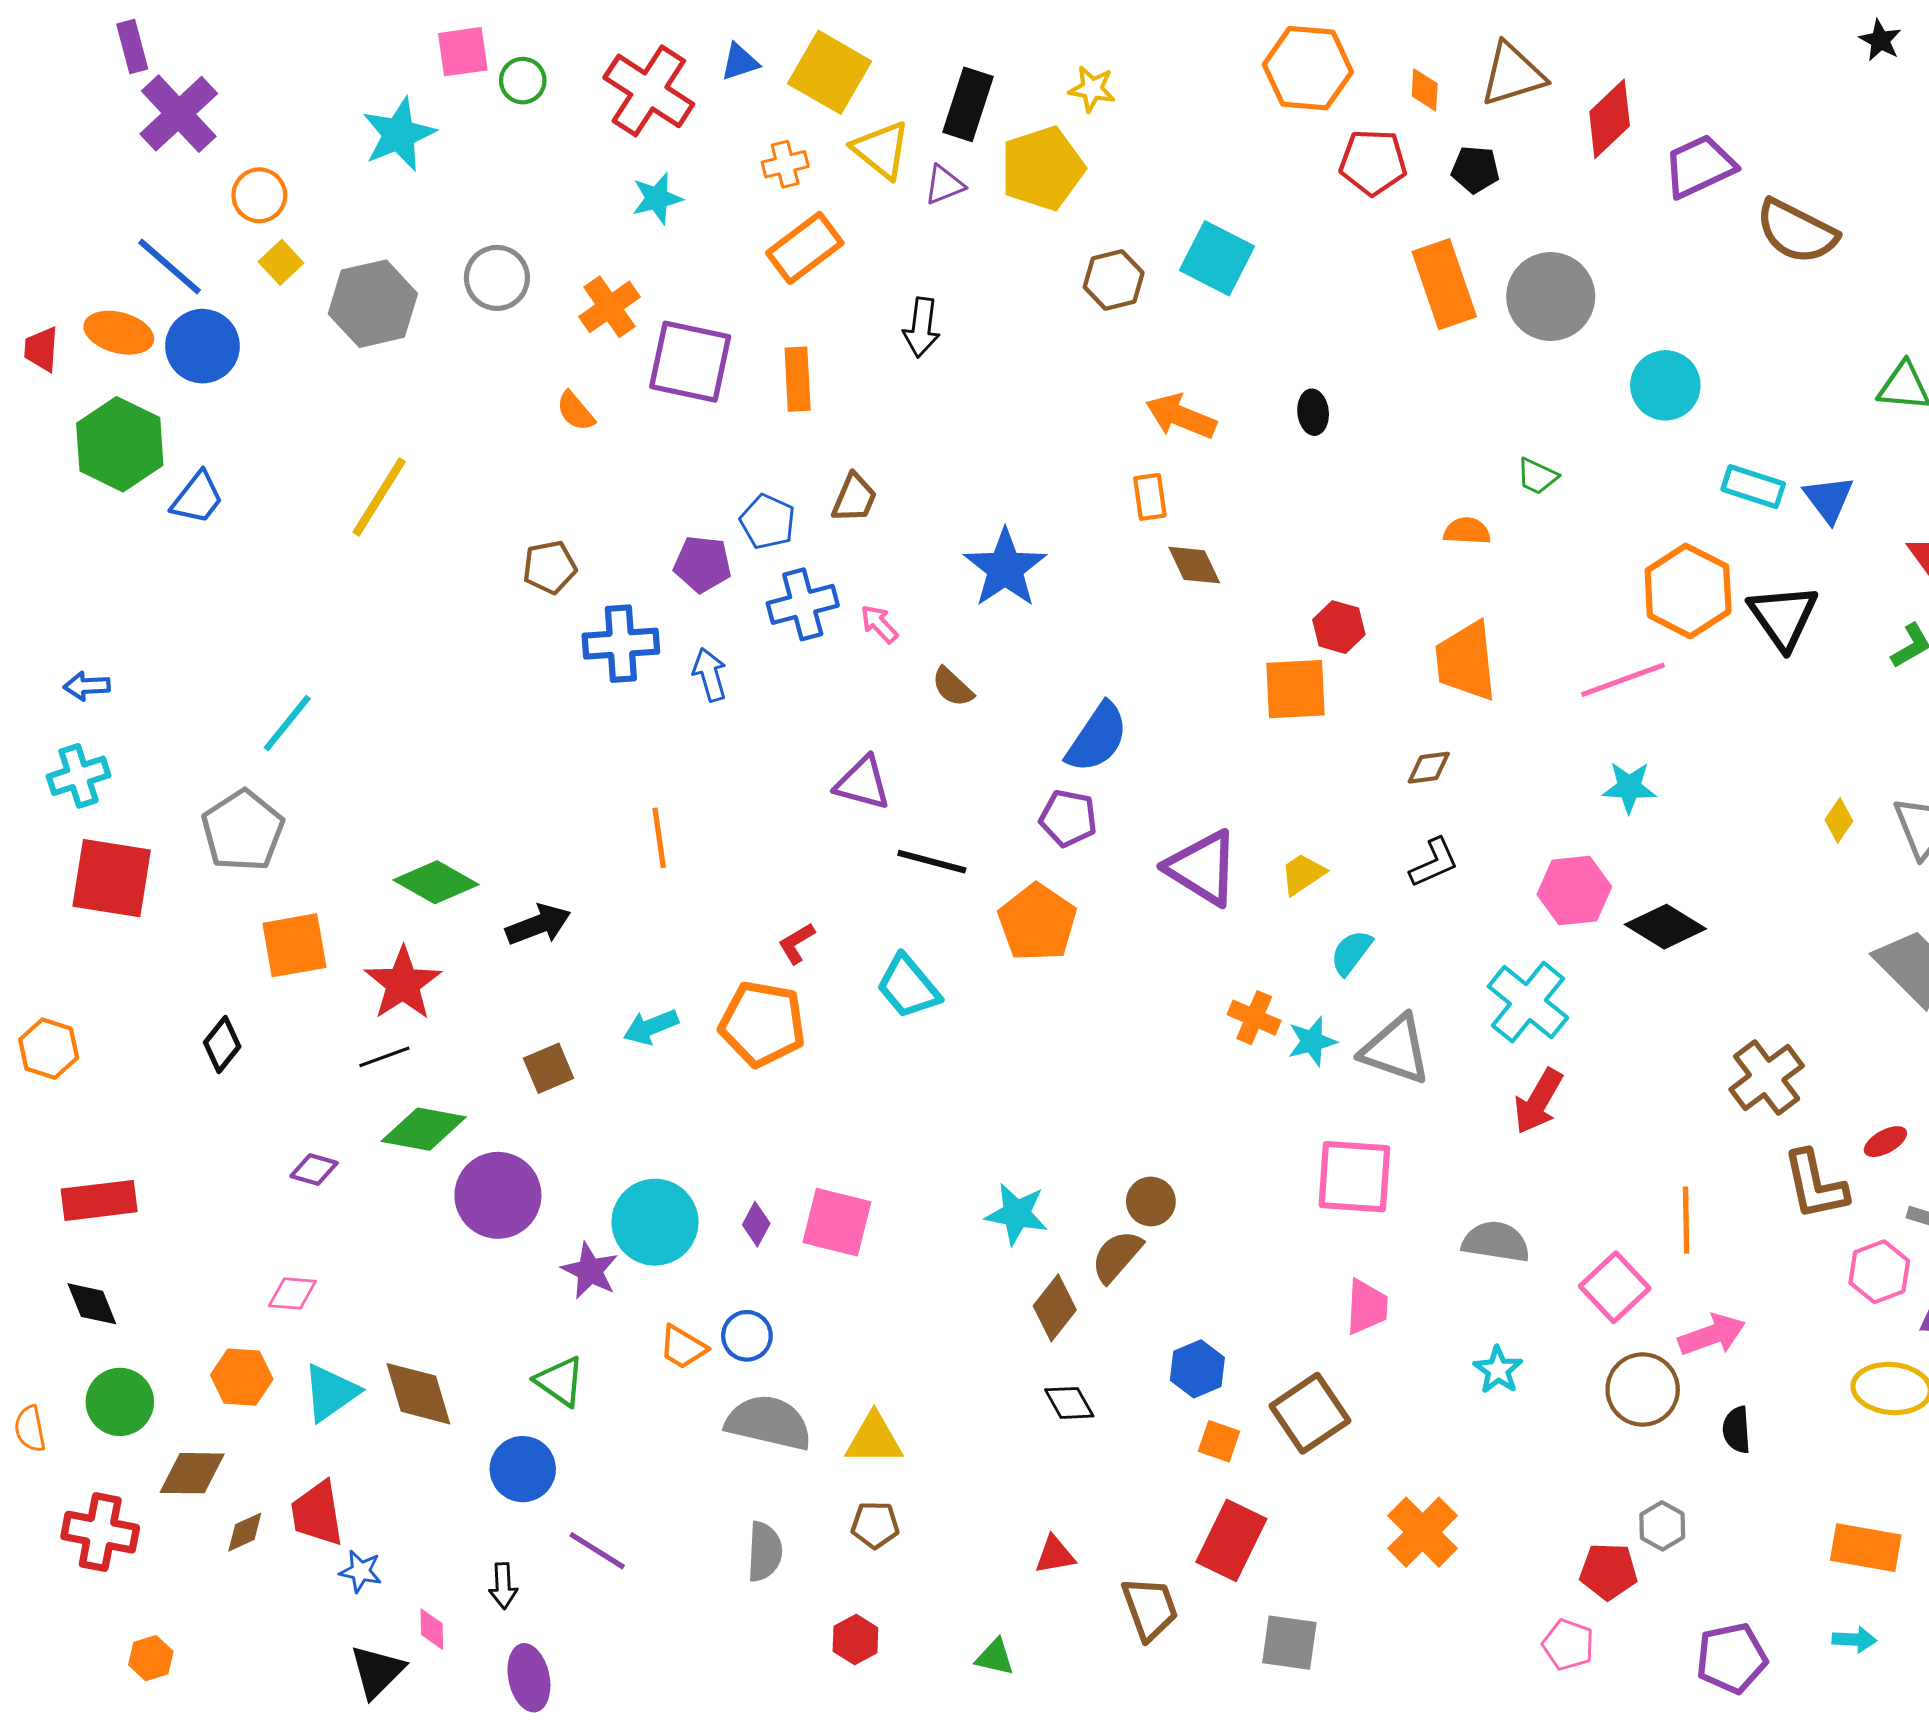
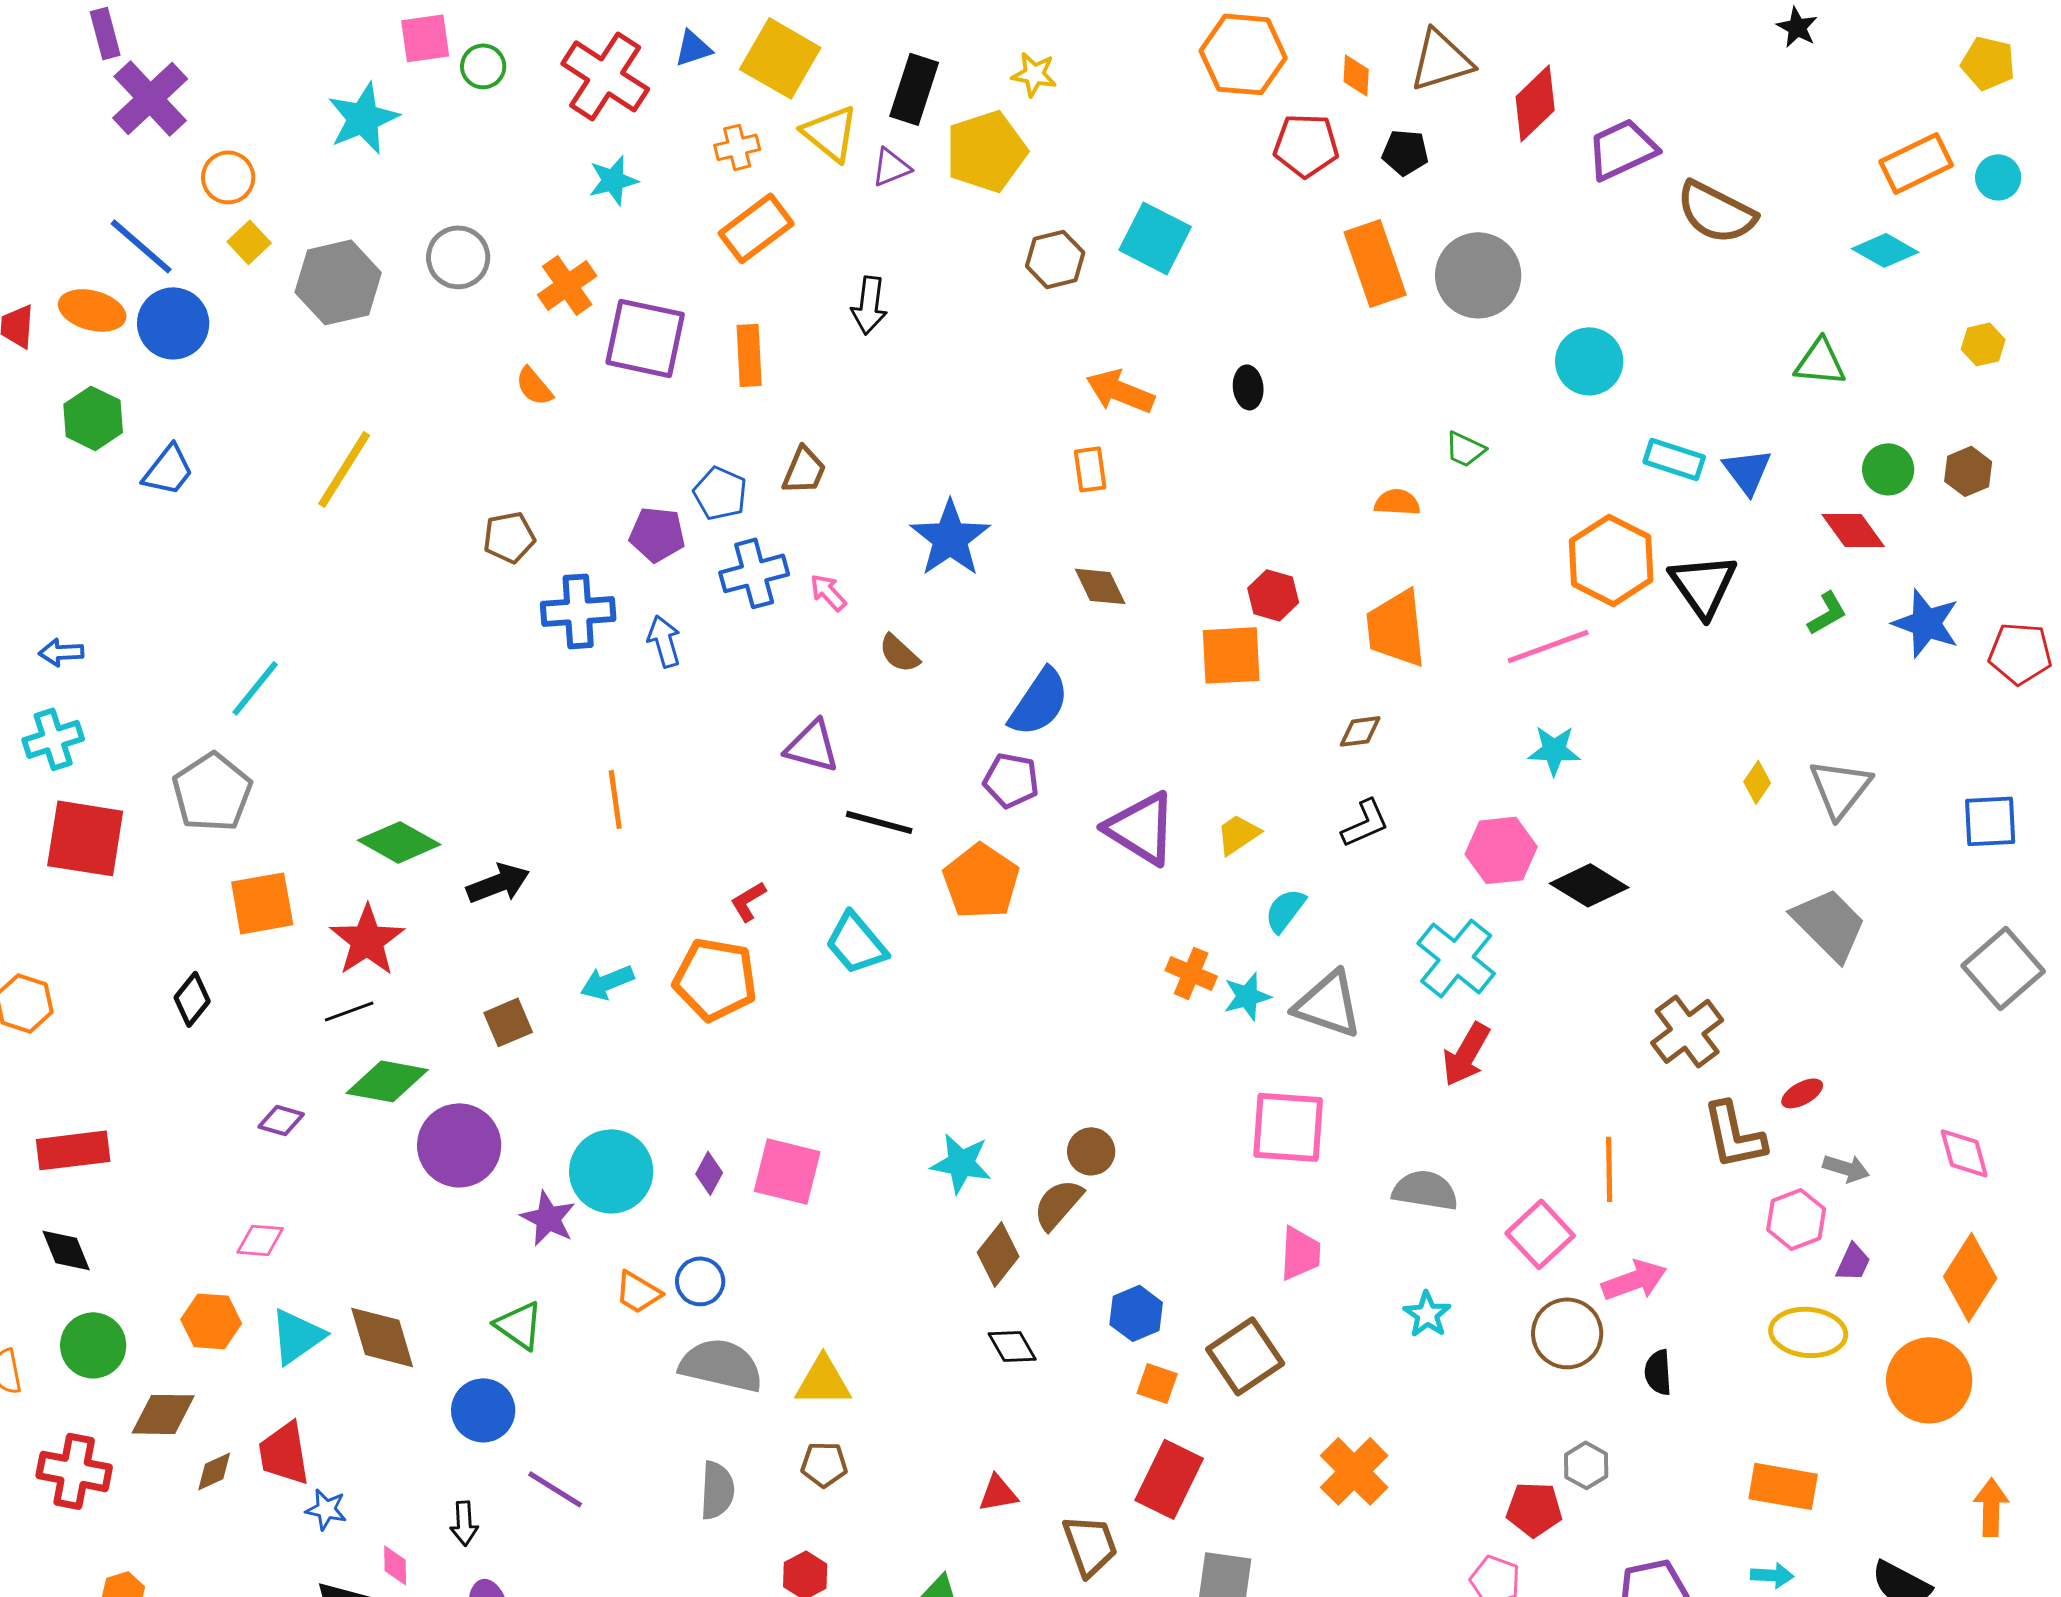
green hexagon: (120, 444) -> (93, 418), size x0.7
brown diamond: (1194, 565) -> (1100, 586), moved

